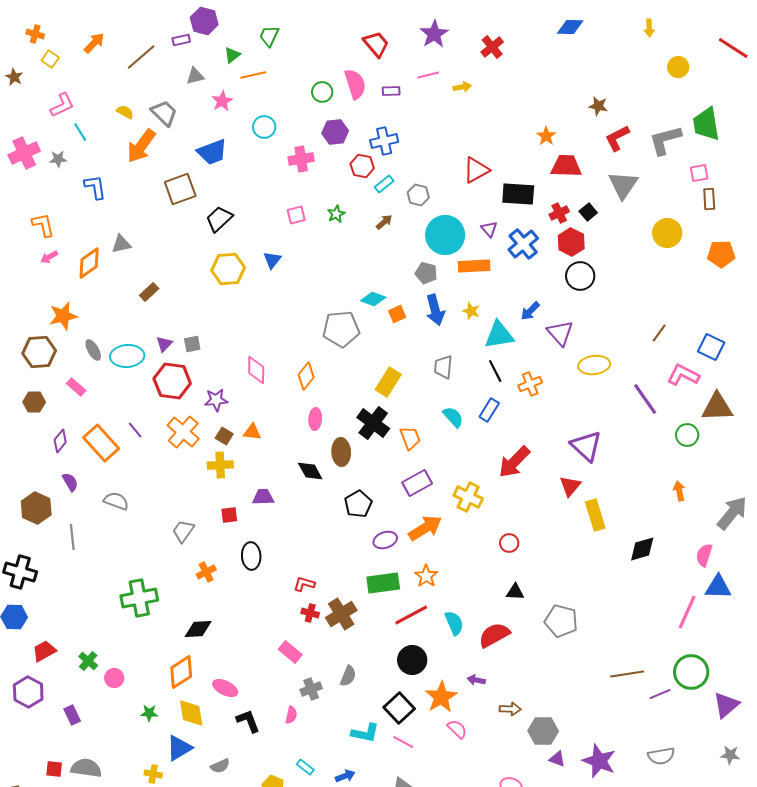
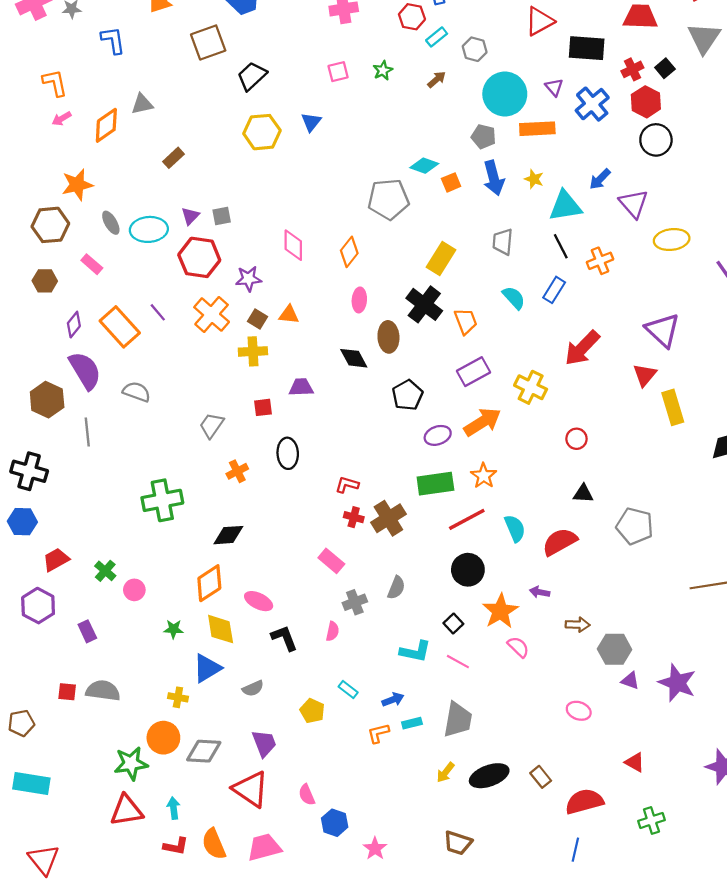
purple semicircle: (70, 482) -> (85, 370), size x1.8
black square: (399, 708) -> (453, 623), size x0.6

